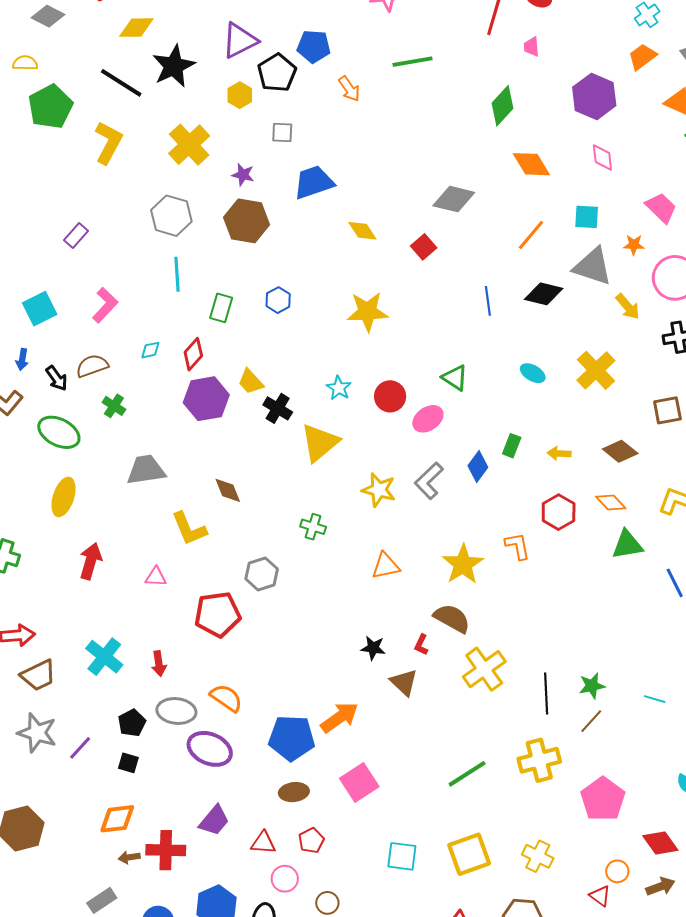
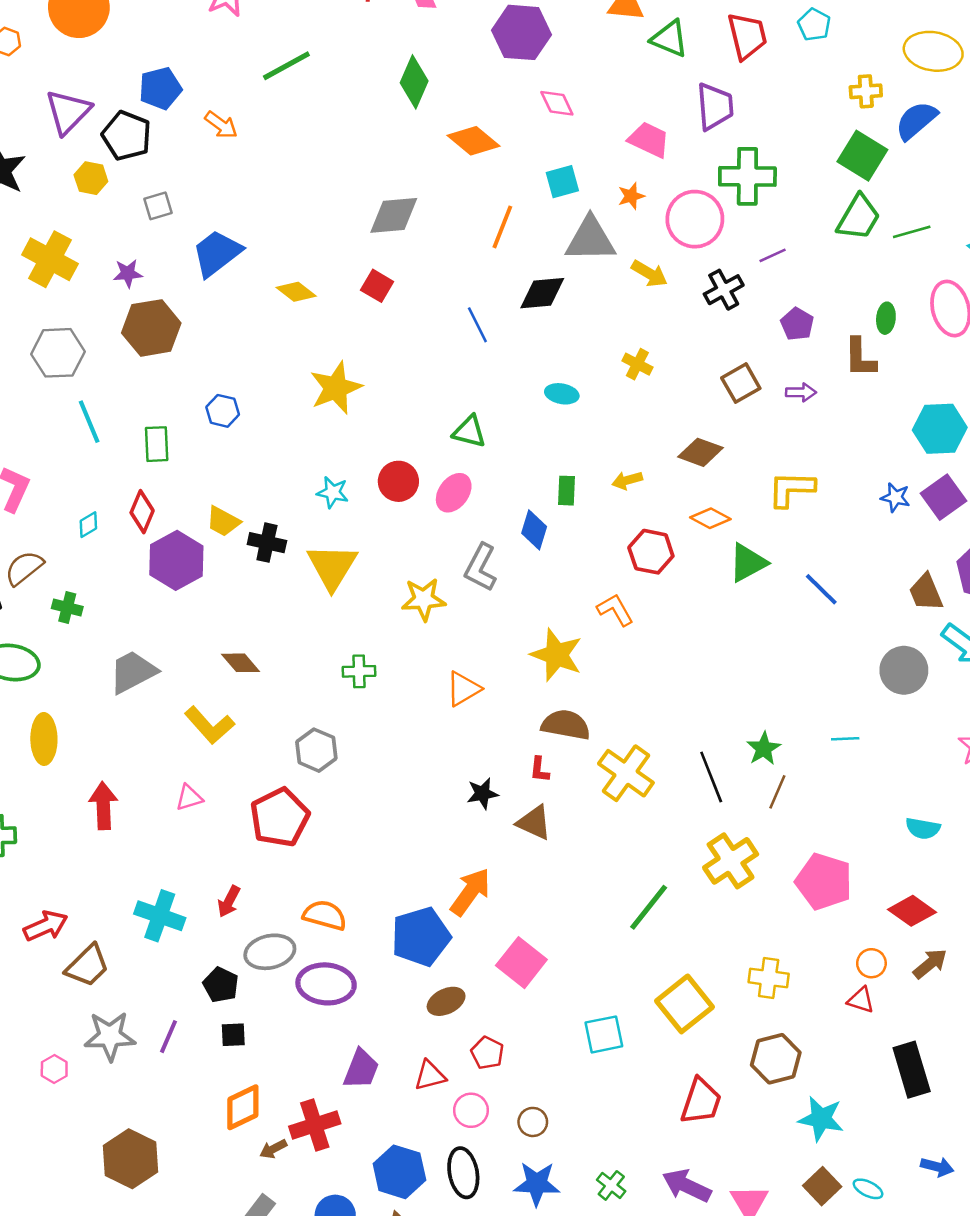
yellow cross: (596, 370) -> (637, 364), size x0.6
red arrow: (159, 664) -> (229, 902), turned 55

